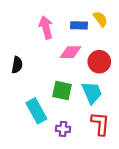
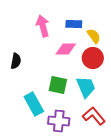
yellow semicircle: (100, 19) -> (94, 36), moved
red L-shape: (100, 124) -> (94, 116), turned -45
purple cross: (63, 129) -> (59, 121), size x1.5

